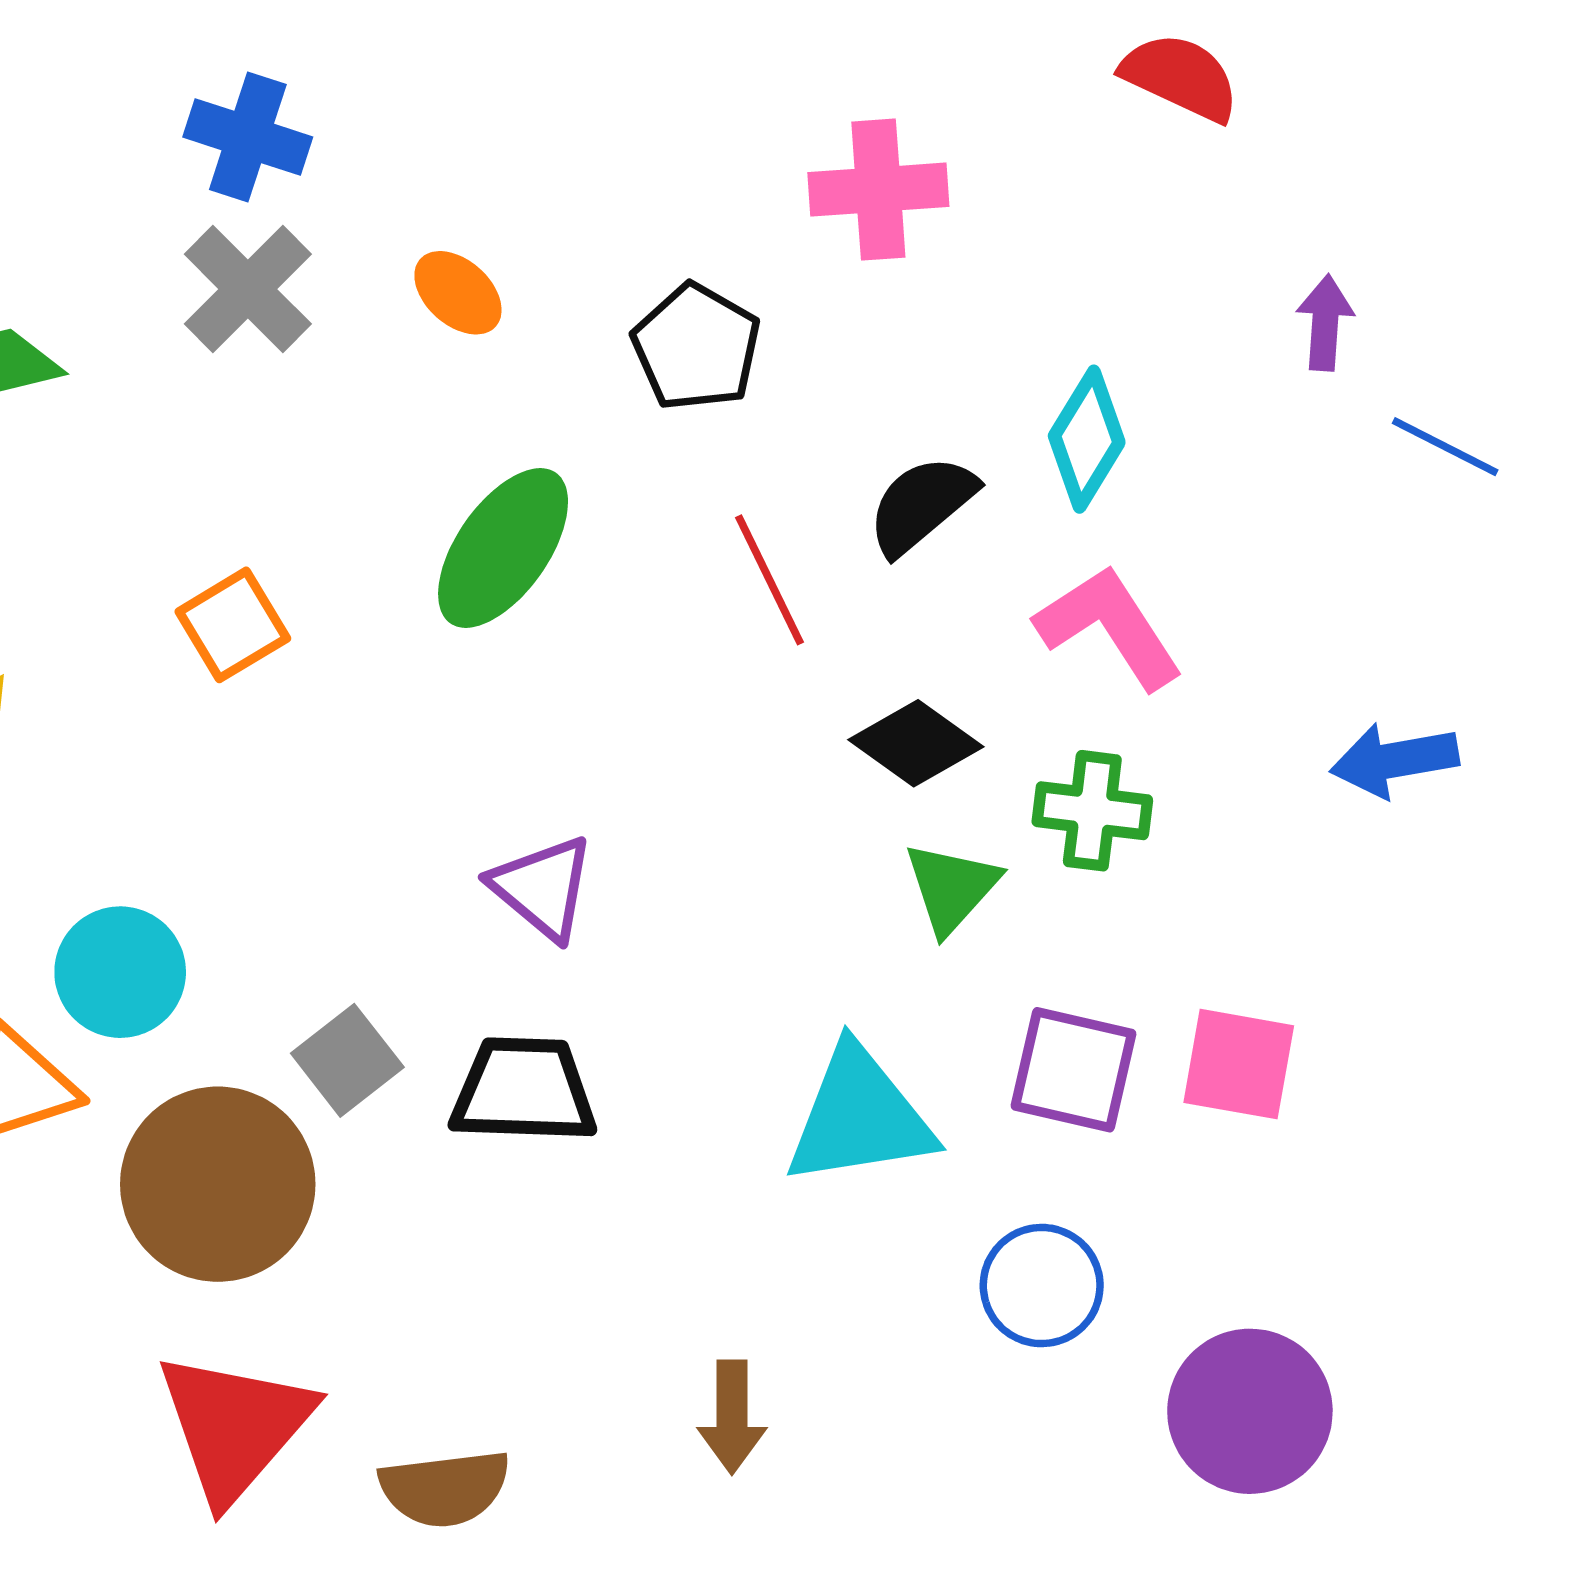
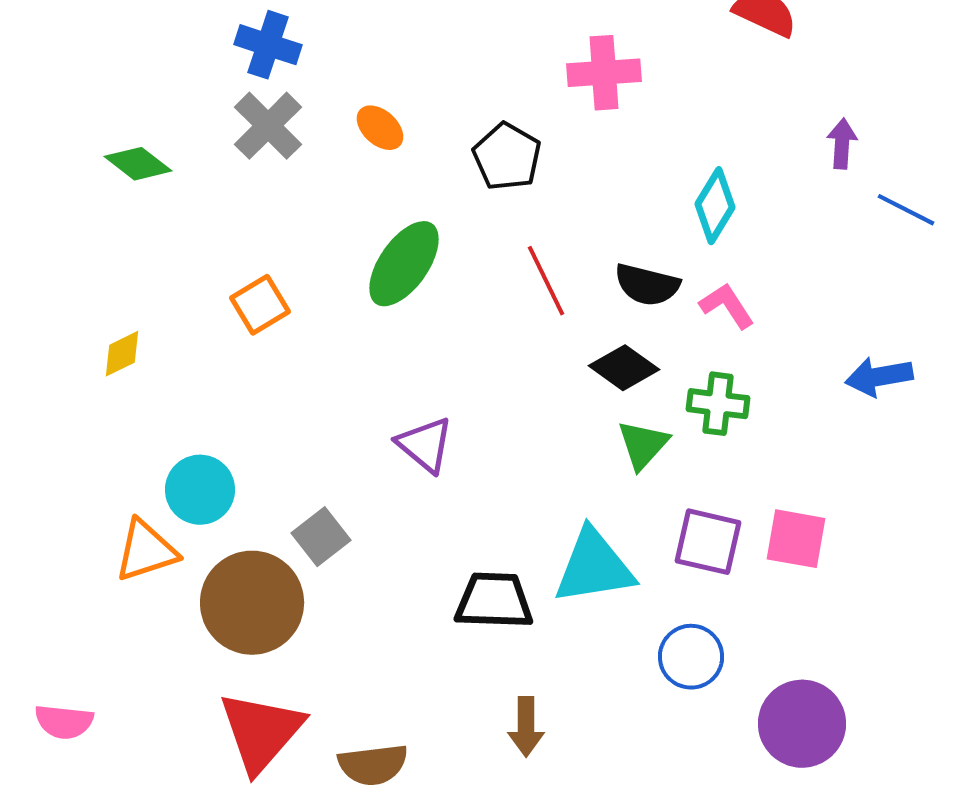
black semicircle: (922, 505) -> (647, 285), moved, turned -126
pink L-shape: (1109, 627) -> (727, 306), size x0.7
black trapezoid: (524, 1090) -> (494, 601), moved

